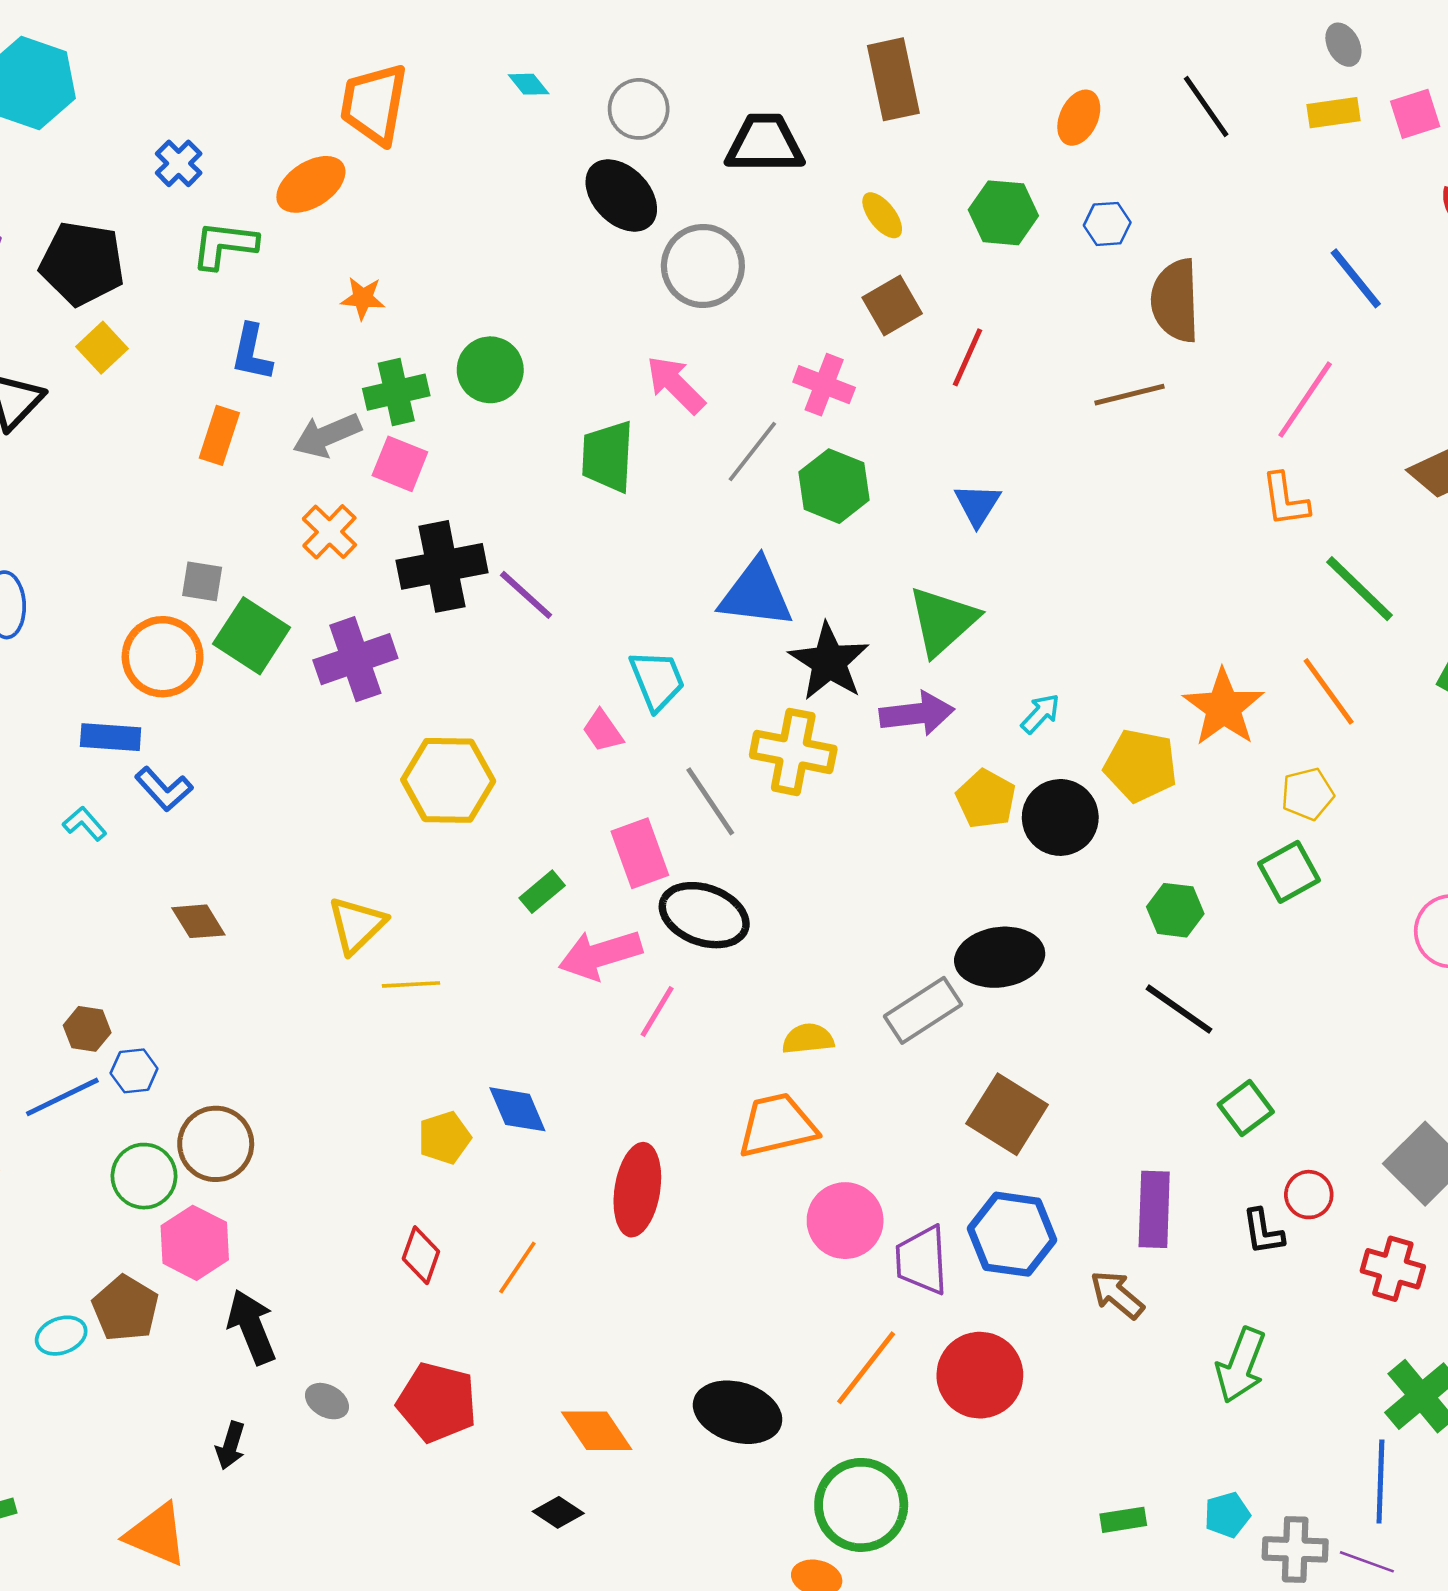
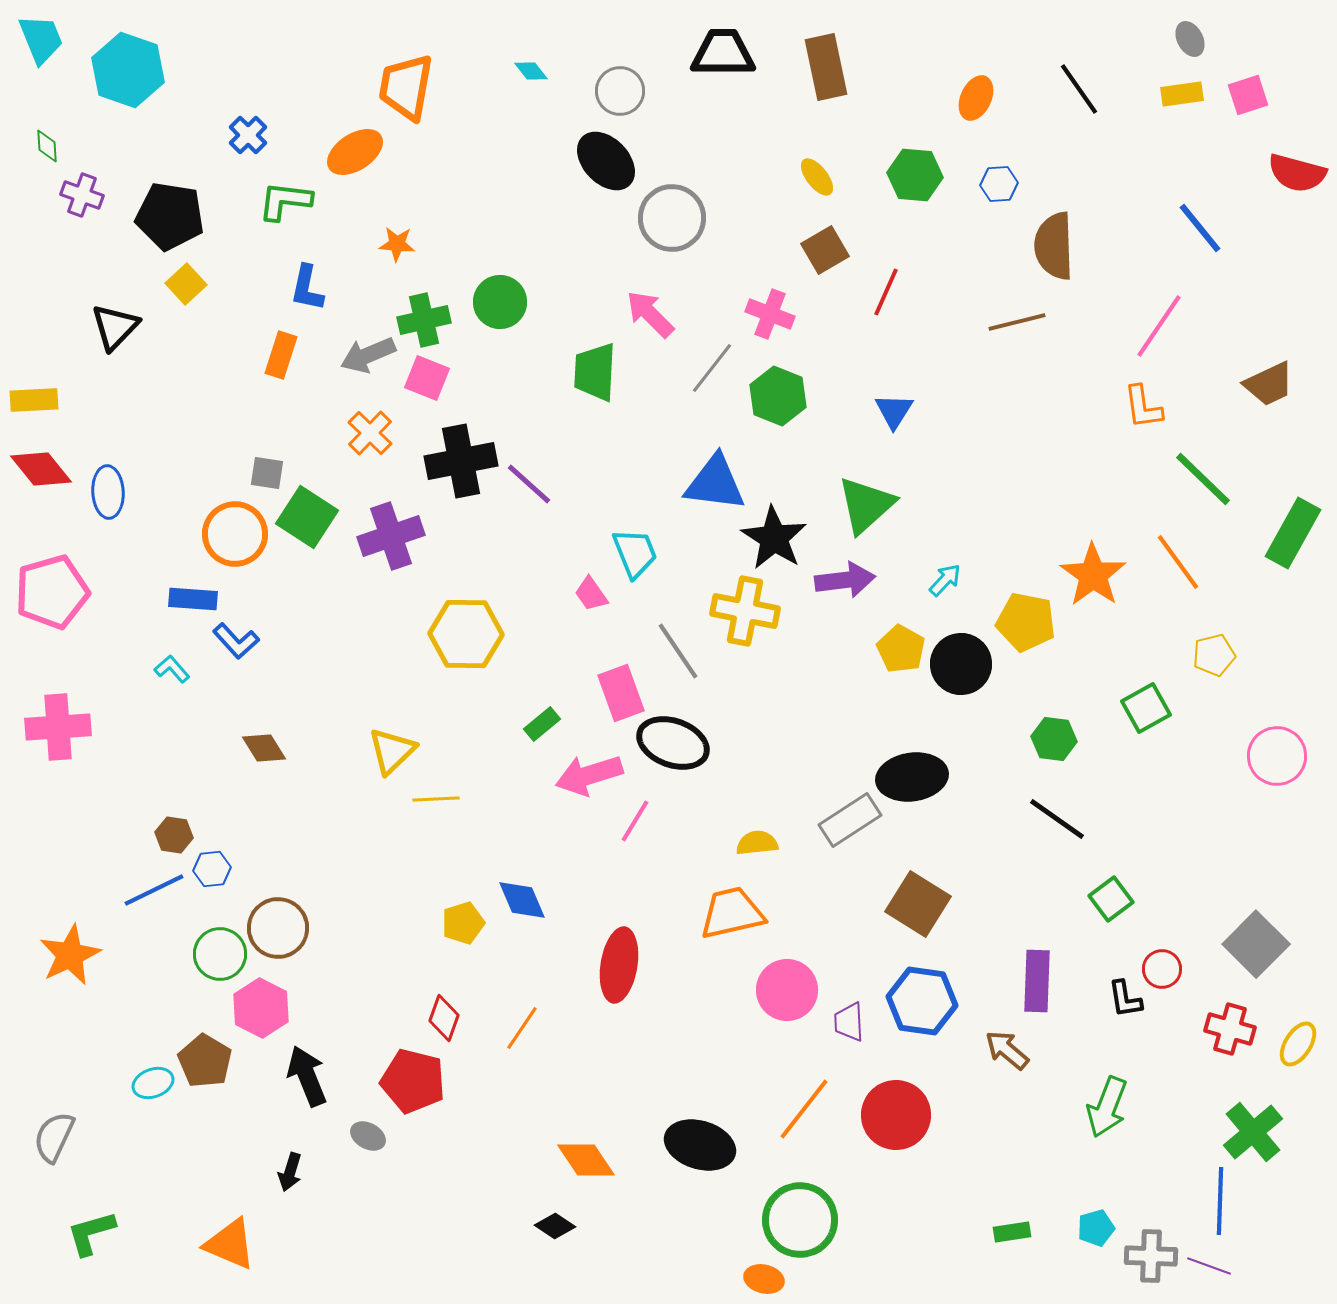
black trapezoid: (765, 144) -> (723, 53), moved
yellow pentagon: (1308, 794) -> (1214, 655), moved
purple trapezoid: (922, 1260) -> (849, 1022), size x0.7
red pentagon: (437, 1402) -> (413, 1081), moved

